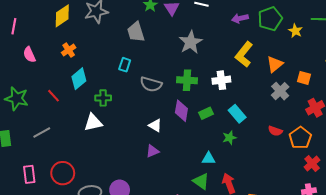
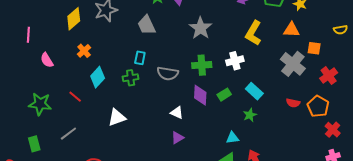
orange triangle: (275, 64) -> (291, 30), moved, turned 48
gray cross: (280, 91) -> (293, 64), size x1.4
green cross: (103, 98) -> (131, 78), moved

